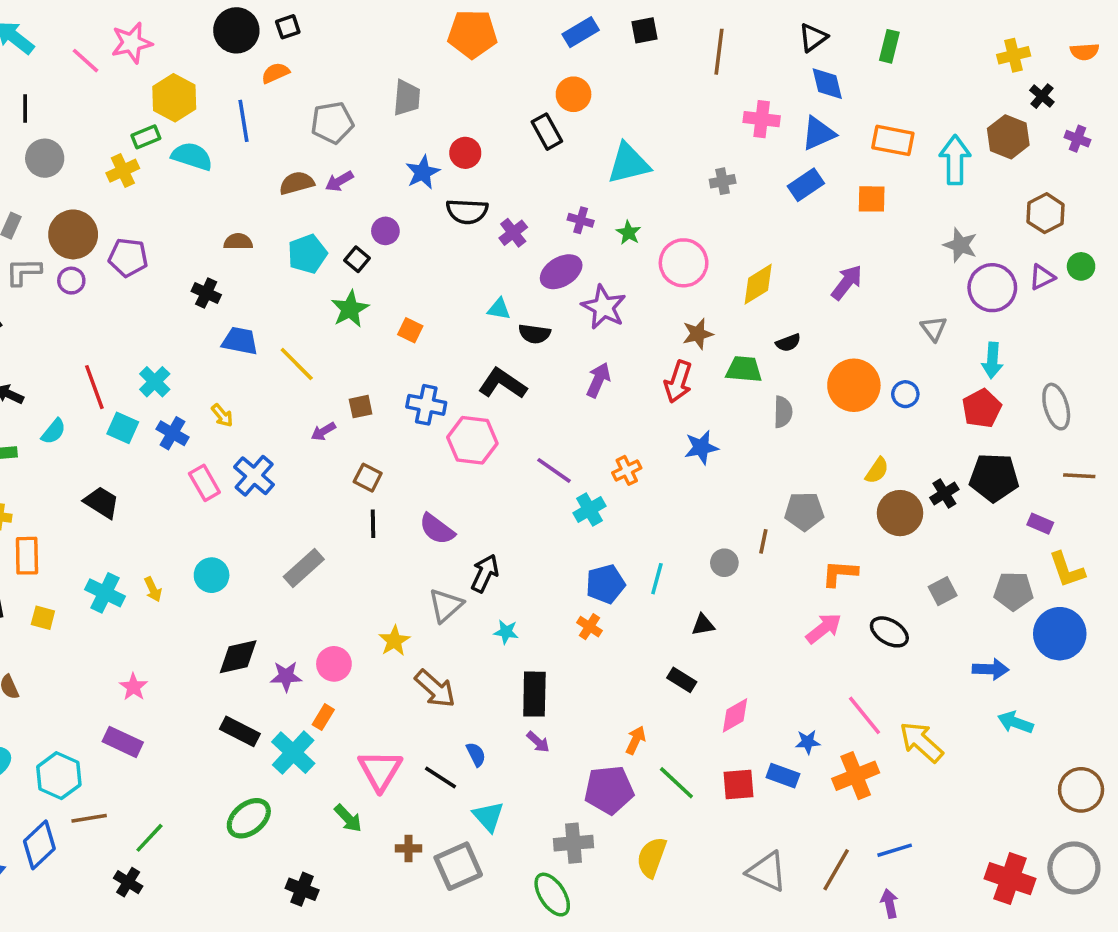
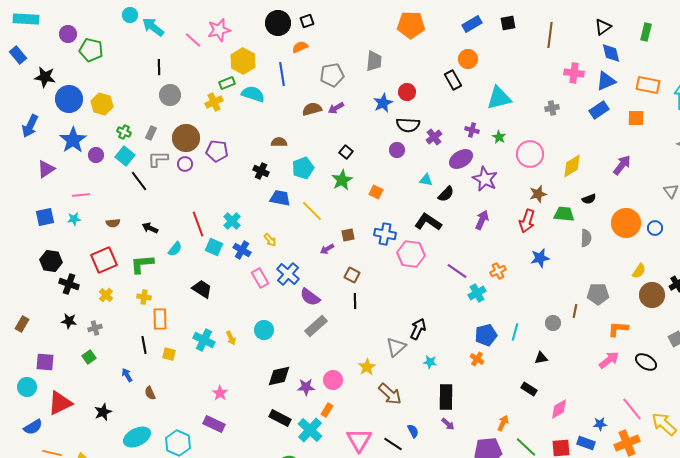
purple circle: (385, 231) -> (397, 150), moved
cyan pentagon: (307, 254) -> (303, 168), moved
black semicircle: (534, 334) -> (446, 194), turned -54
purple semicircle: (437, 529) -> (310, 297), moved

